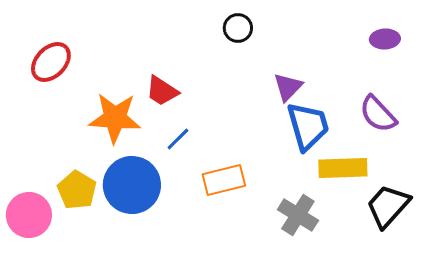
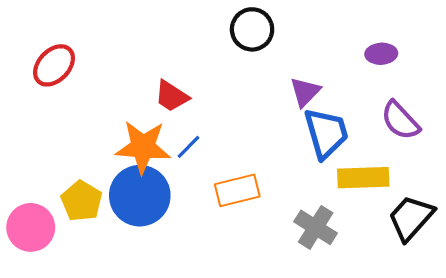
black circle: (238, 28) -> (252, 29), size x1.4
purple ellipse: (385, 39) -> (381, 54), moved
orange star: (115, 118) -> (143, 147), moved

